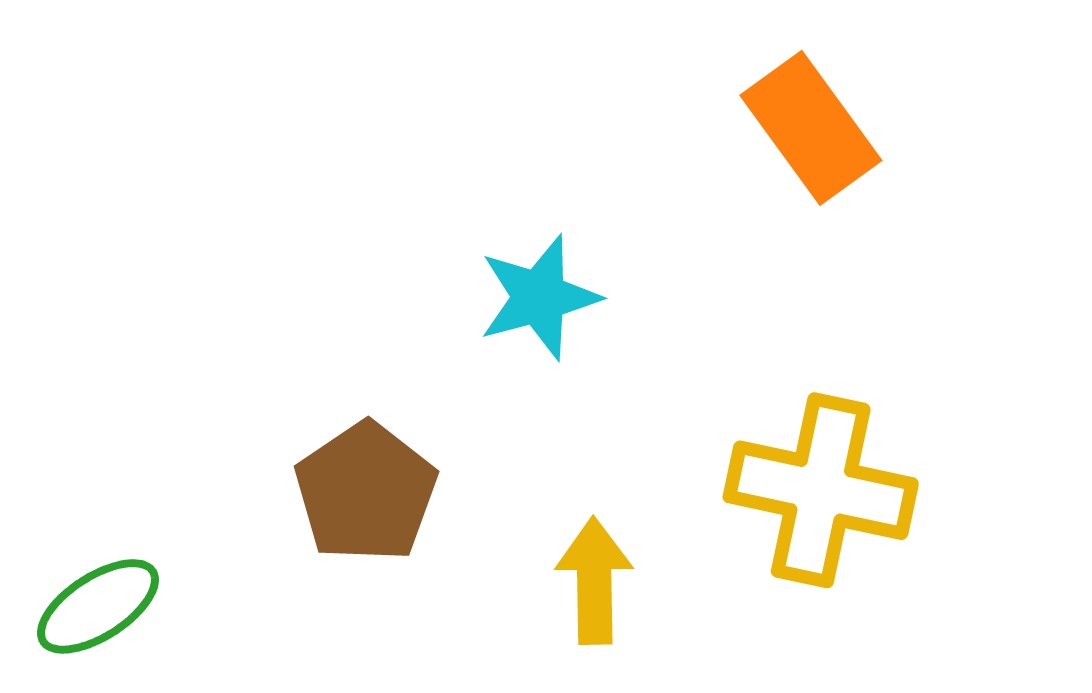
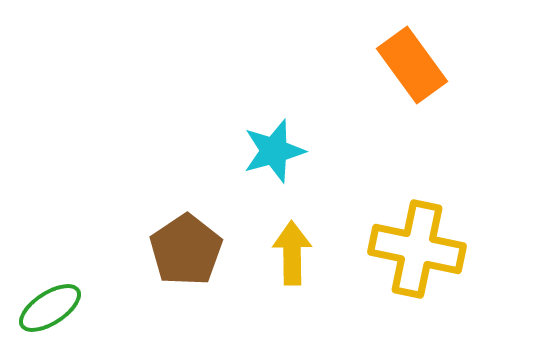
yellow arrow: (594, 581) -> (292, 253), moved

